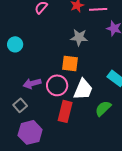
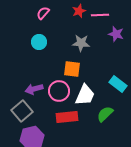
cyan circle: (15, 44) -> (39, 42), moved
gray square: (20, 105) -> (22, 111), size x1.5
red rectangle: (65, 111) -> (67, 117), turned 70

